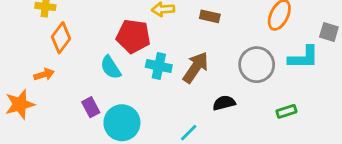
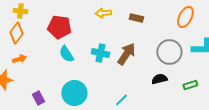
red pentagon: (133, 36) -> (59, 27), moved
orange diamond: (61, 38) -> (16, 33), moved
black semicircle: (224, 103) -> (159, 79), moved
purple rectangle: (91, 107) -> (38, 98), moved

